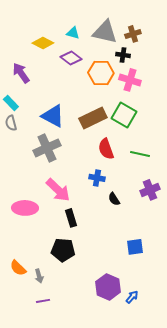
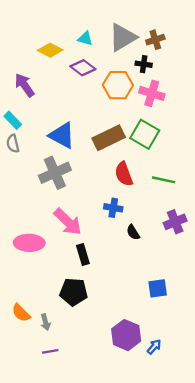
gray triangle: (105, 32) -> (123, 37), turned -44

